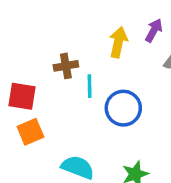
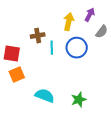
blue circle: (123, 108) -> (77, 48), moved

